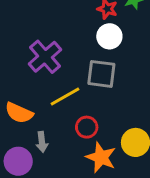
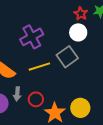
gray square: (101, 74) -> (67, 57), turned 35
red circle: (87, 127) -> (36, 99), moved

